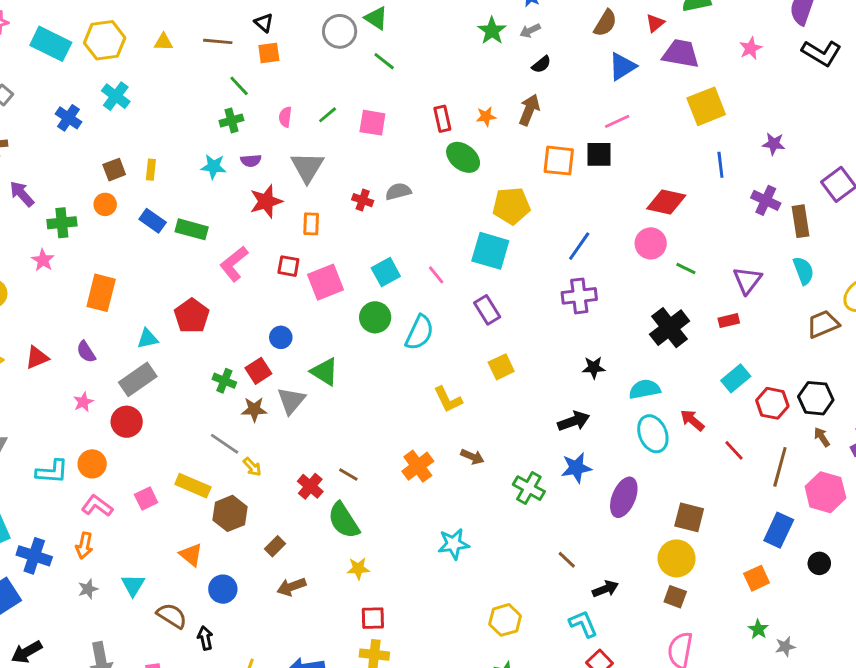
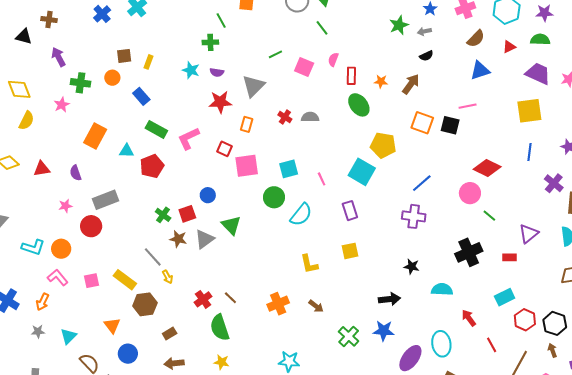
purple trapezoid: (681, 54) -> (538, 74), moved
pink semicircle: (285, 117) -> (333, 59), moved
green rectangle: (192, 229) -> (156, 129), moved
cyan triangle: (148, 339) -> (127, 151), moved
cyan ellipse: (653, 434) -> (441, 344), moved

